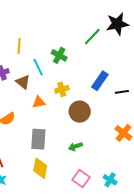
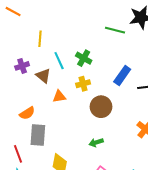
green line: (92, 37) -> (115, 30), turned 60
green cross: (59, 55) -> (84, 58), moved
gray rectangle: (38, 139) -> (38, 135), moved

